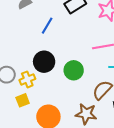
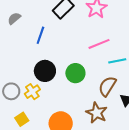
yellow square: (23, 100) -> (22, 119), moved
brown star: (86, 114) -> (97, 113), turned 30

